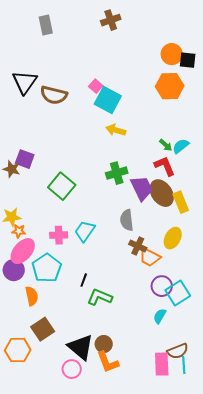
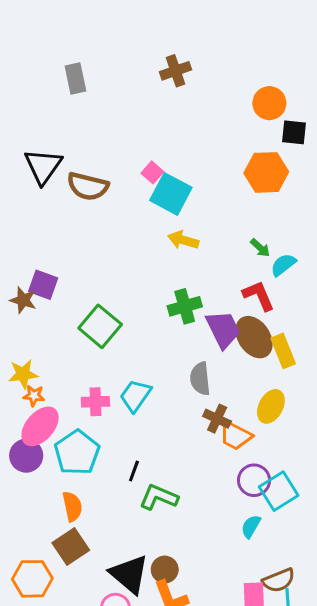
orange circle: (172, 54) -> (269, 103), moved
green arrow: (166, 145) -> (260, 248), moved
orange semicircle: (32, 296) -> (72, 506), moved

